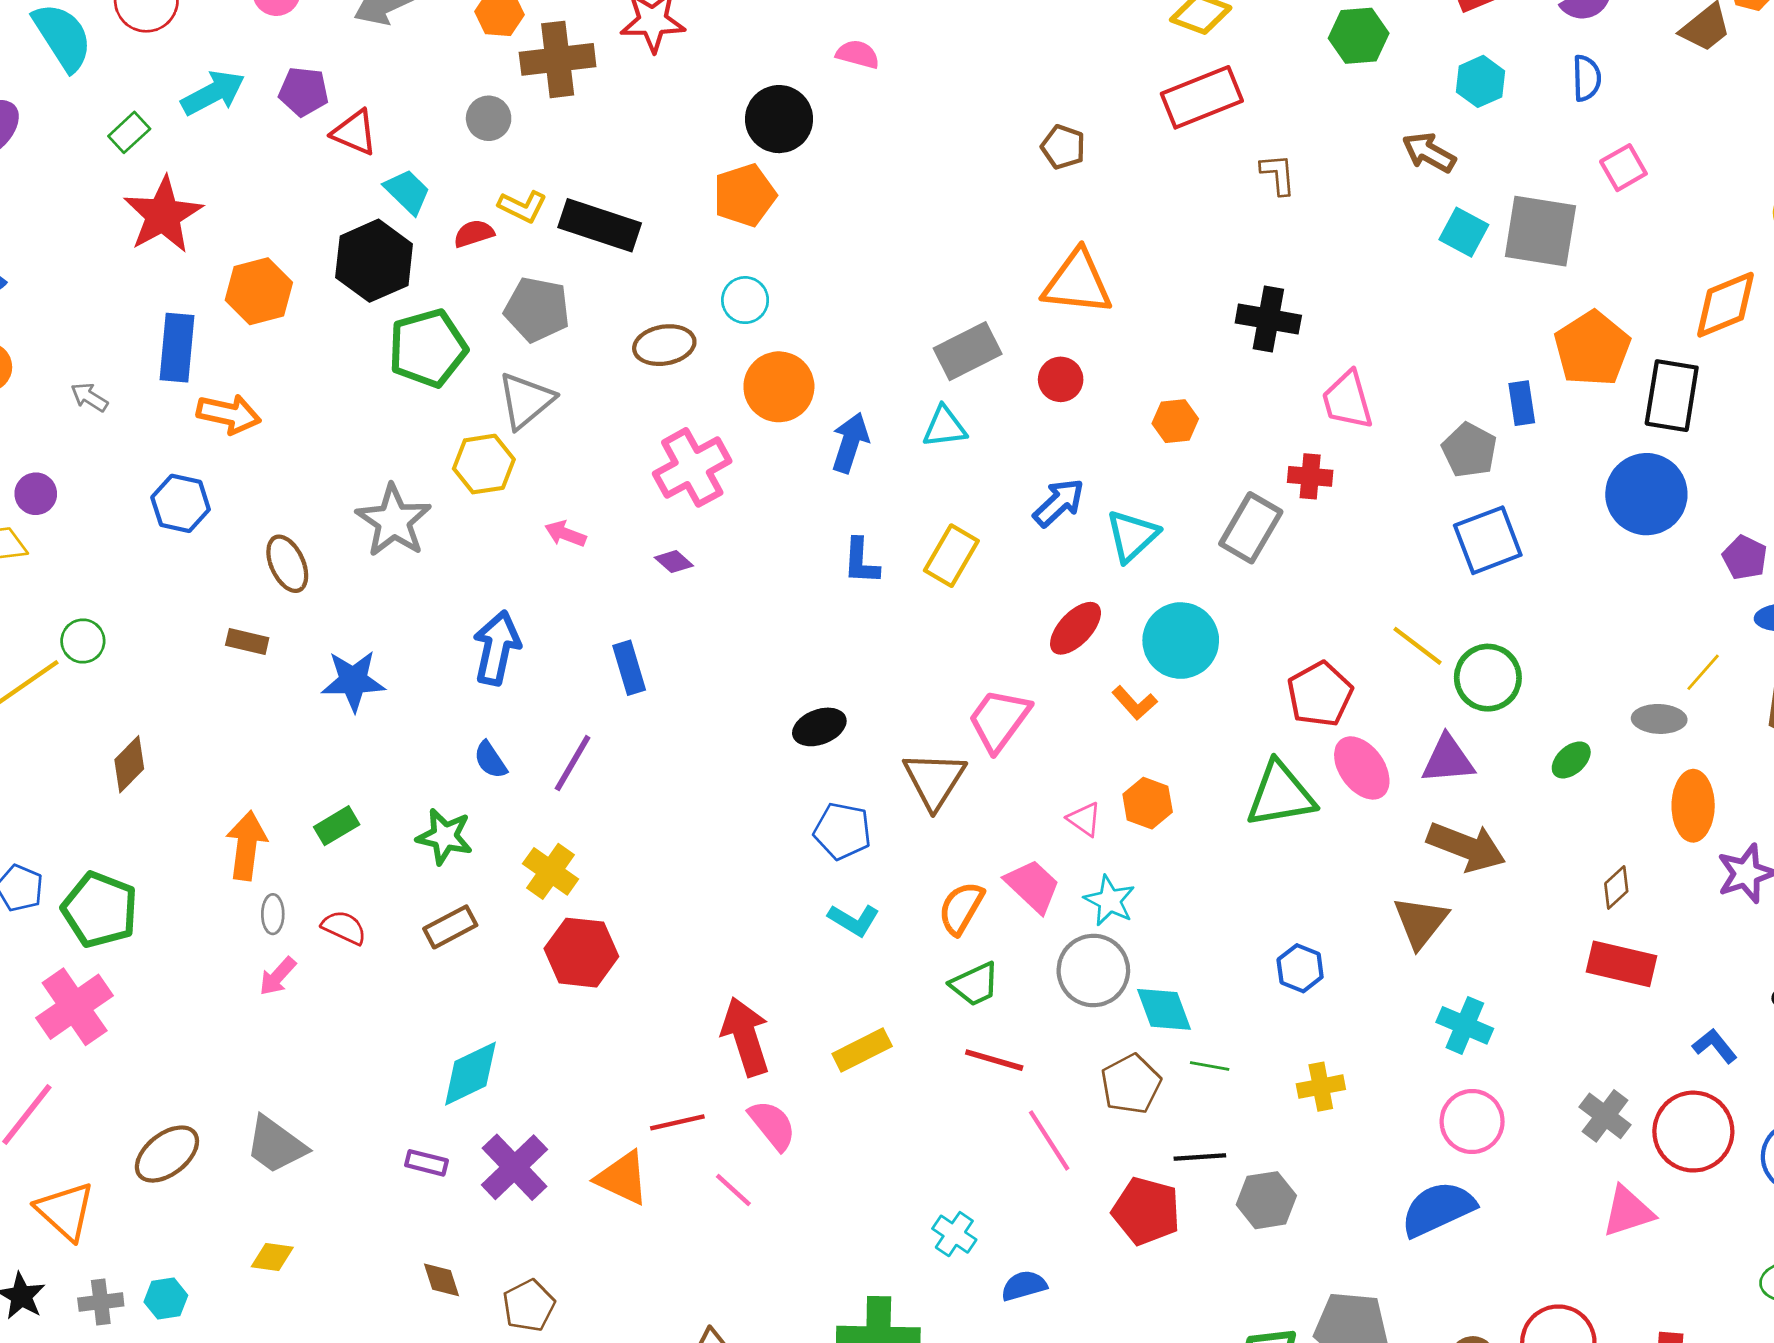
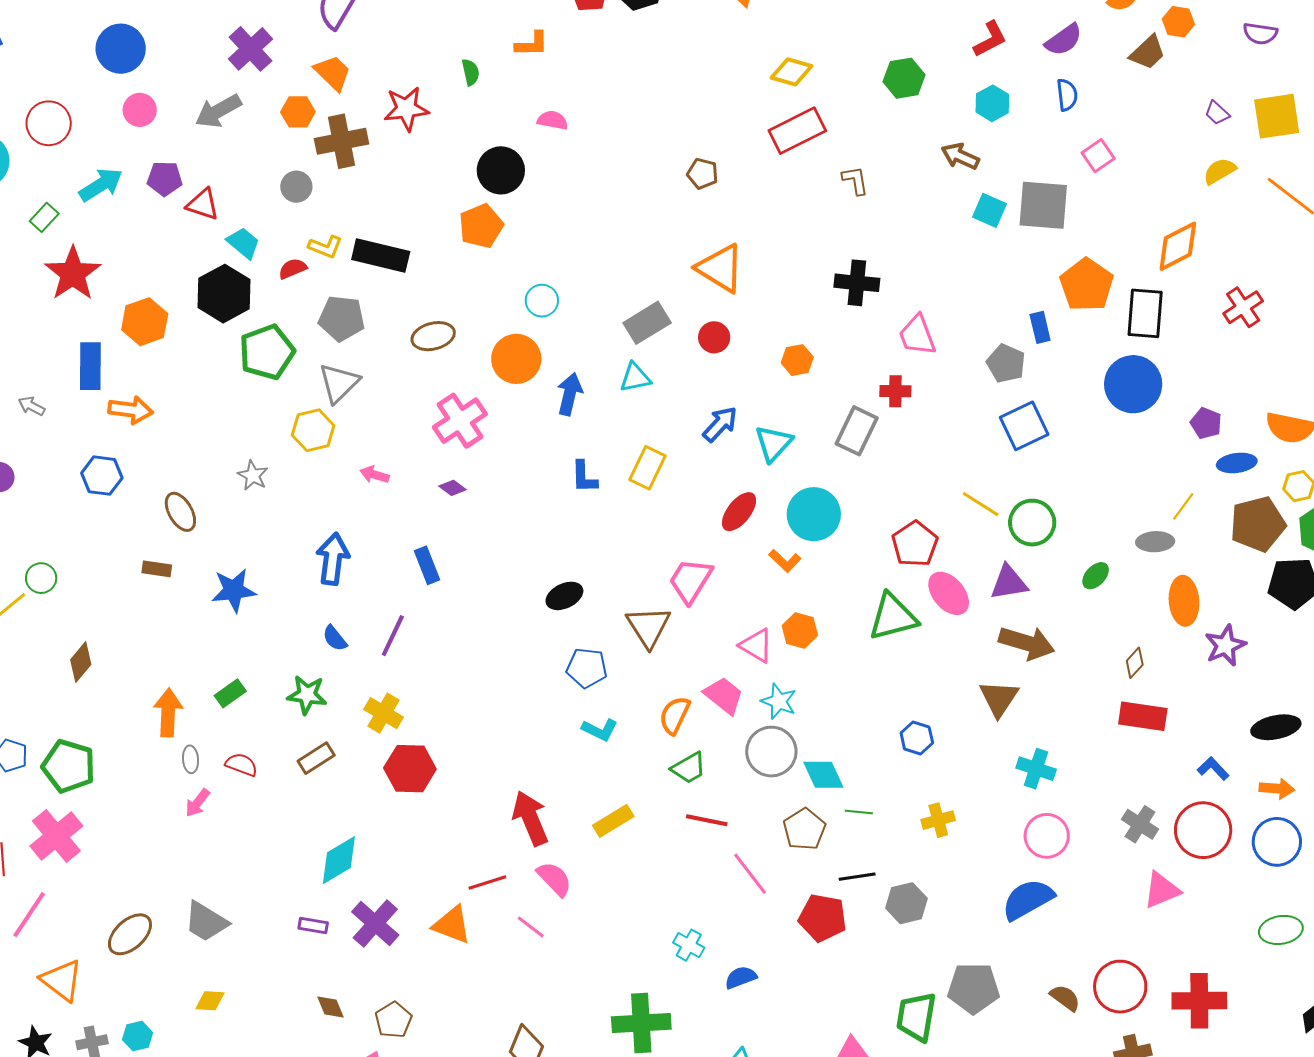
orange triangle: (1077, 283) -> (720, 268), turned 30
cyan circle: (745, 300) -> (542, 301), moved
gray star: (394, 521) -> (253, 475), size x0.6
pink triangle: (1084, 819) -> (756, 646), size x1.4

